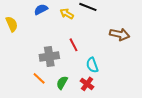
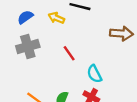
gray cross: (49, 56) -> (28, 47), moved

